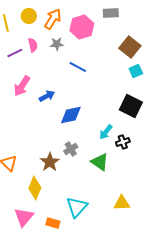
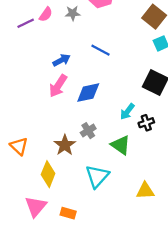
pink semicircle: (33, 45) -> (46, 14), turned 48
blue line: (78, 67) -> (101, 50), moved
pink arrow: (22, 86) -> (58, 86), moved
blue arrow: (47, 96) -> (61, 60), moved
cyan triangle: (77, 207) -> (97, 176), moved

